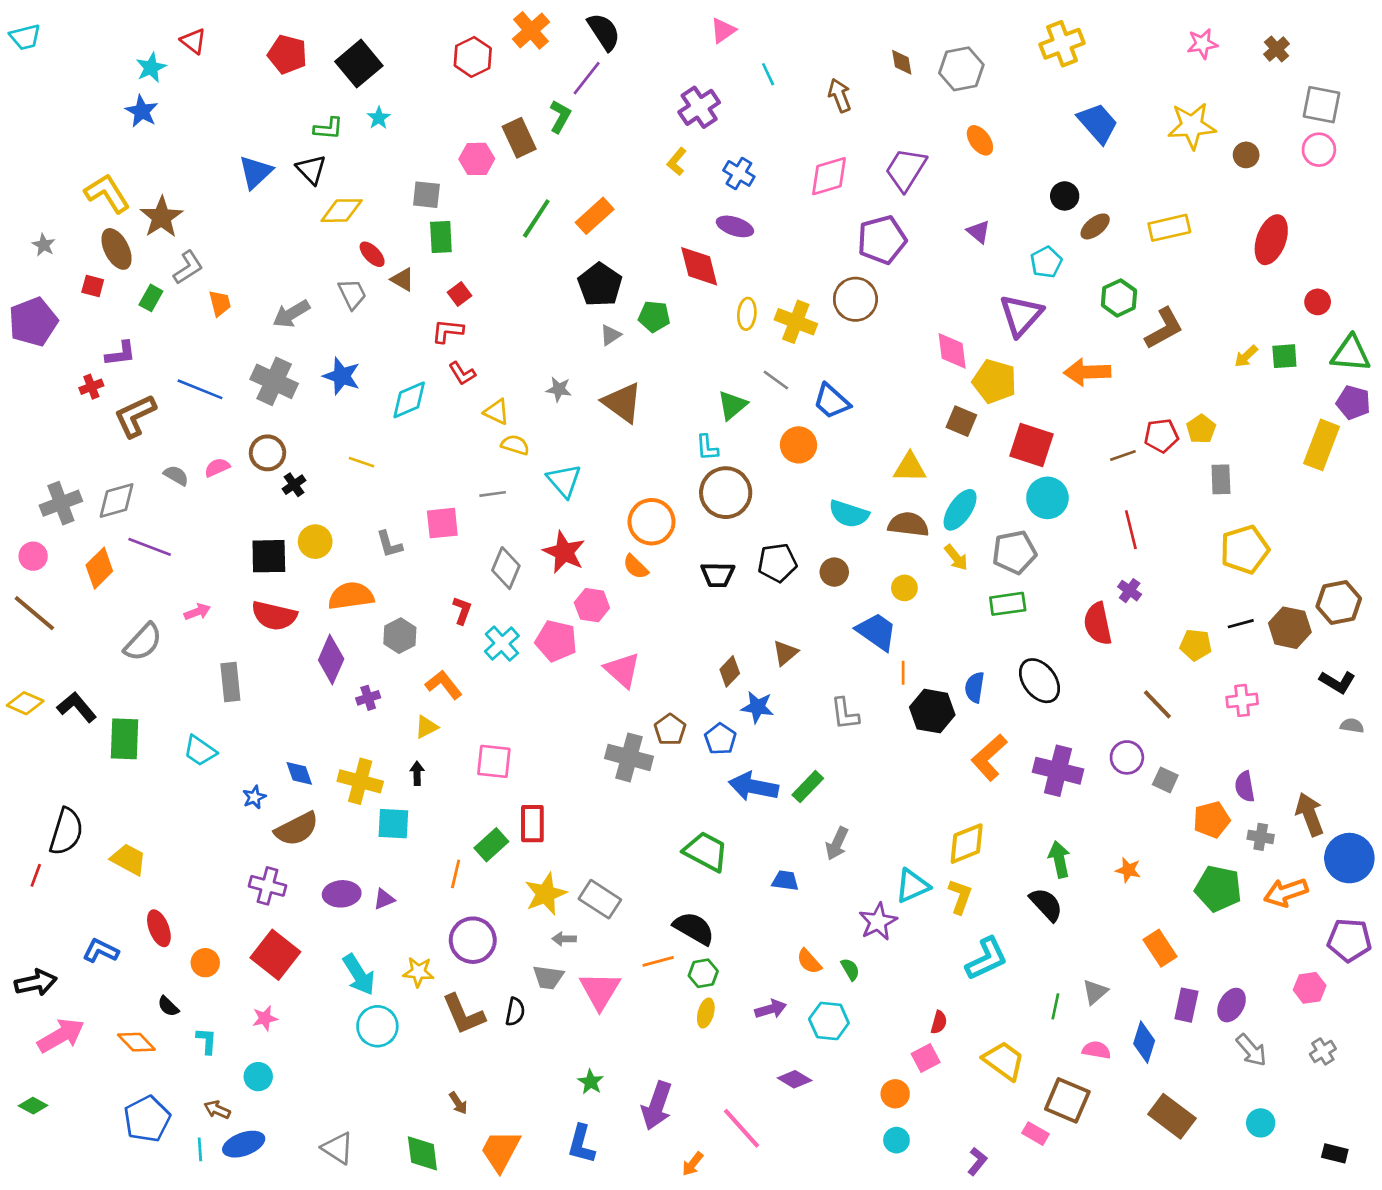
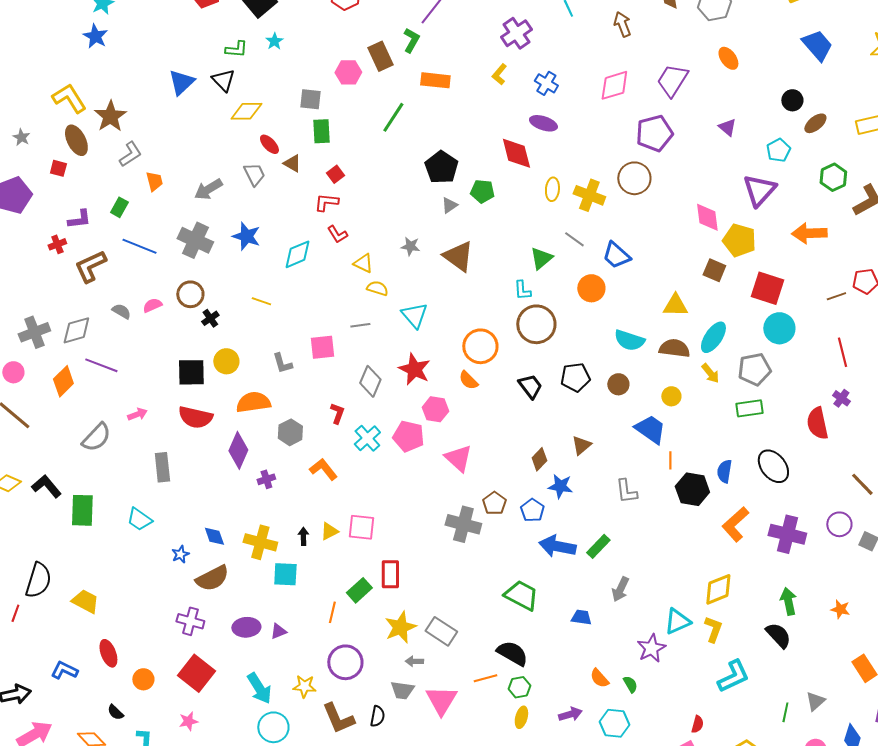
orange rectangle: (595, 216) -> (435, 80), moved, turned 48
green rectangle: (151, 298) -> (119, 207), moved
black trapezoid: (718, 575) -> (530, 386), turned -128
yellow triangle: (426, 727) -> (329, 531), moved

